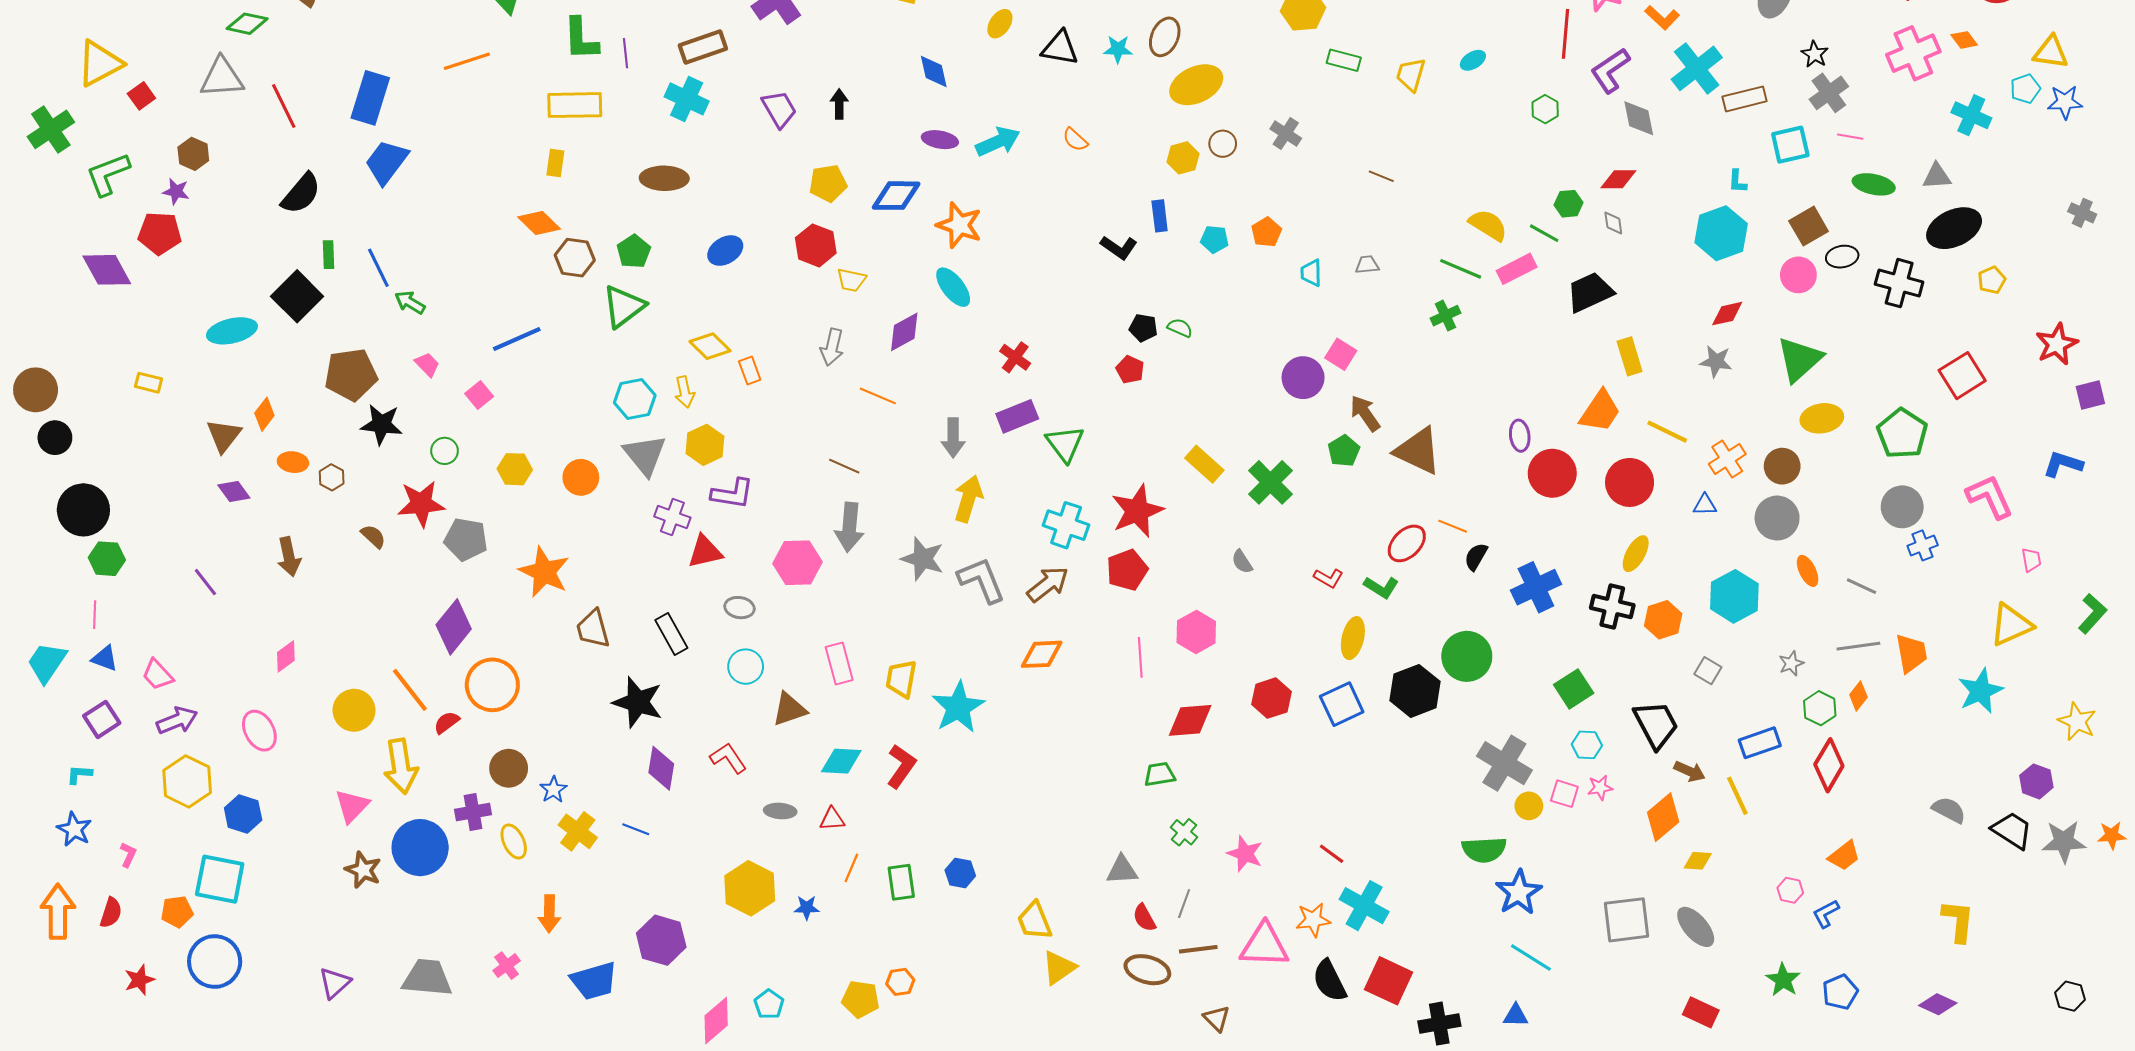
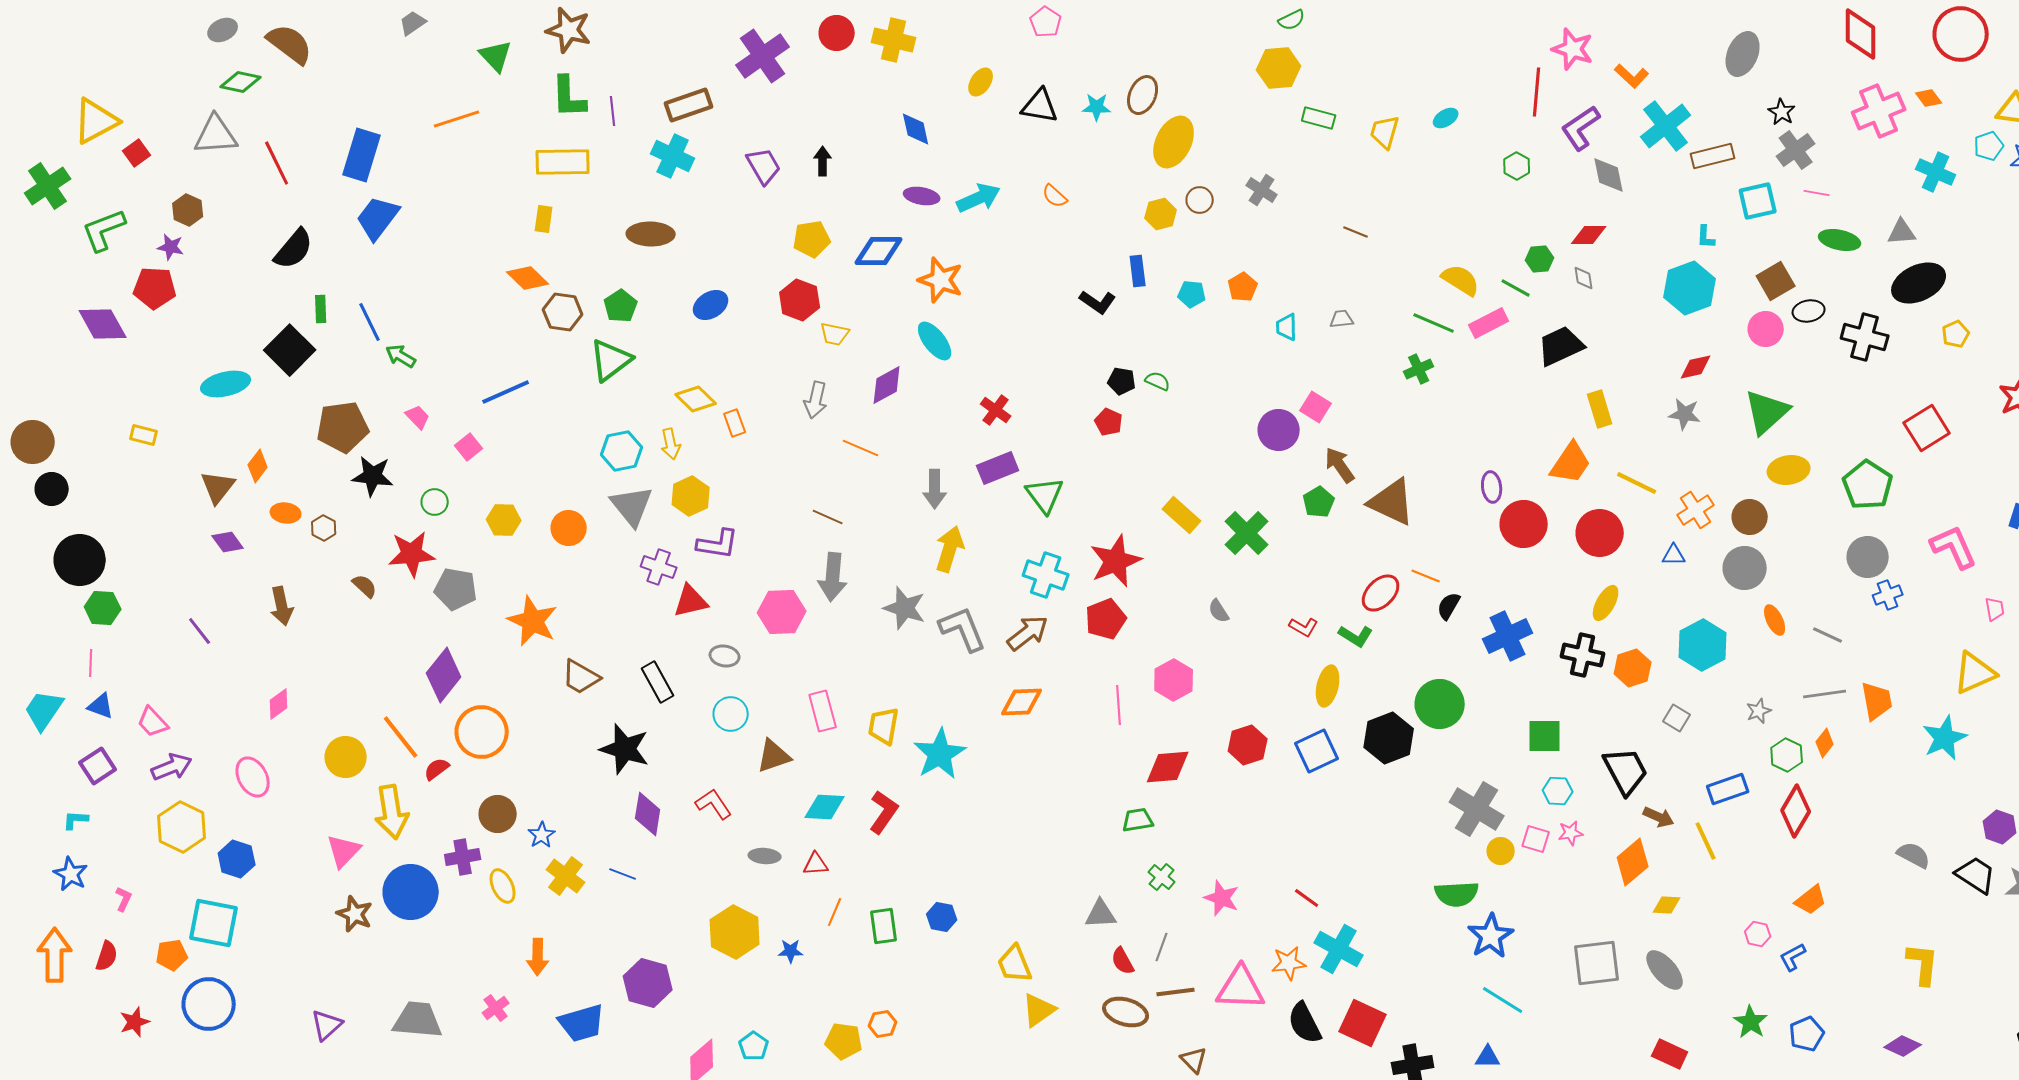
yellow ellipse: (1196, 85) -> (1174, 142), turned -39
brown trapezoid: (593, 629) -> (581, 677), turned -45
green square: (1574, 689) -> (1545, 736), turned 33

